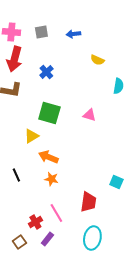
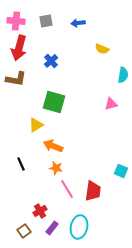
pink triangle: (89, 115) -> (111, 104), moved, turned -32
pink line: (56, 213) -> (67, 189), moved
cyan ellipse: (92, 238) -> (79, 227), moved

